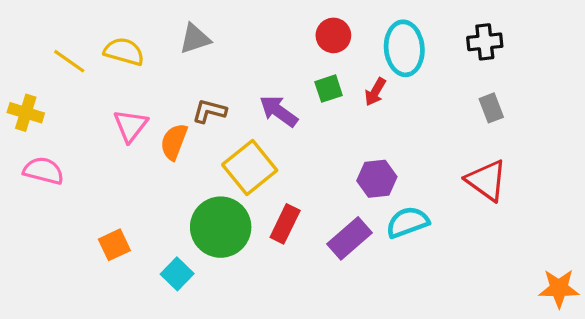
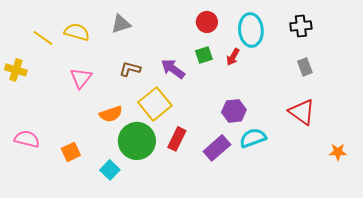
orange semicircle: (174, 142) -> (111, 114), moved, turned -130
pink semicircle: (43, 171) -> (27, 139), moved
orange star: (559, 288) -> (338, 152), moved, size x0.7

